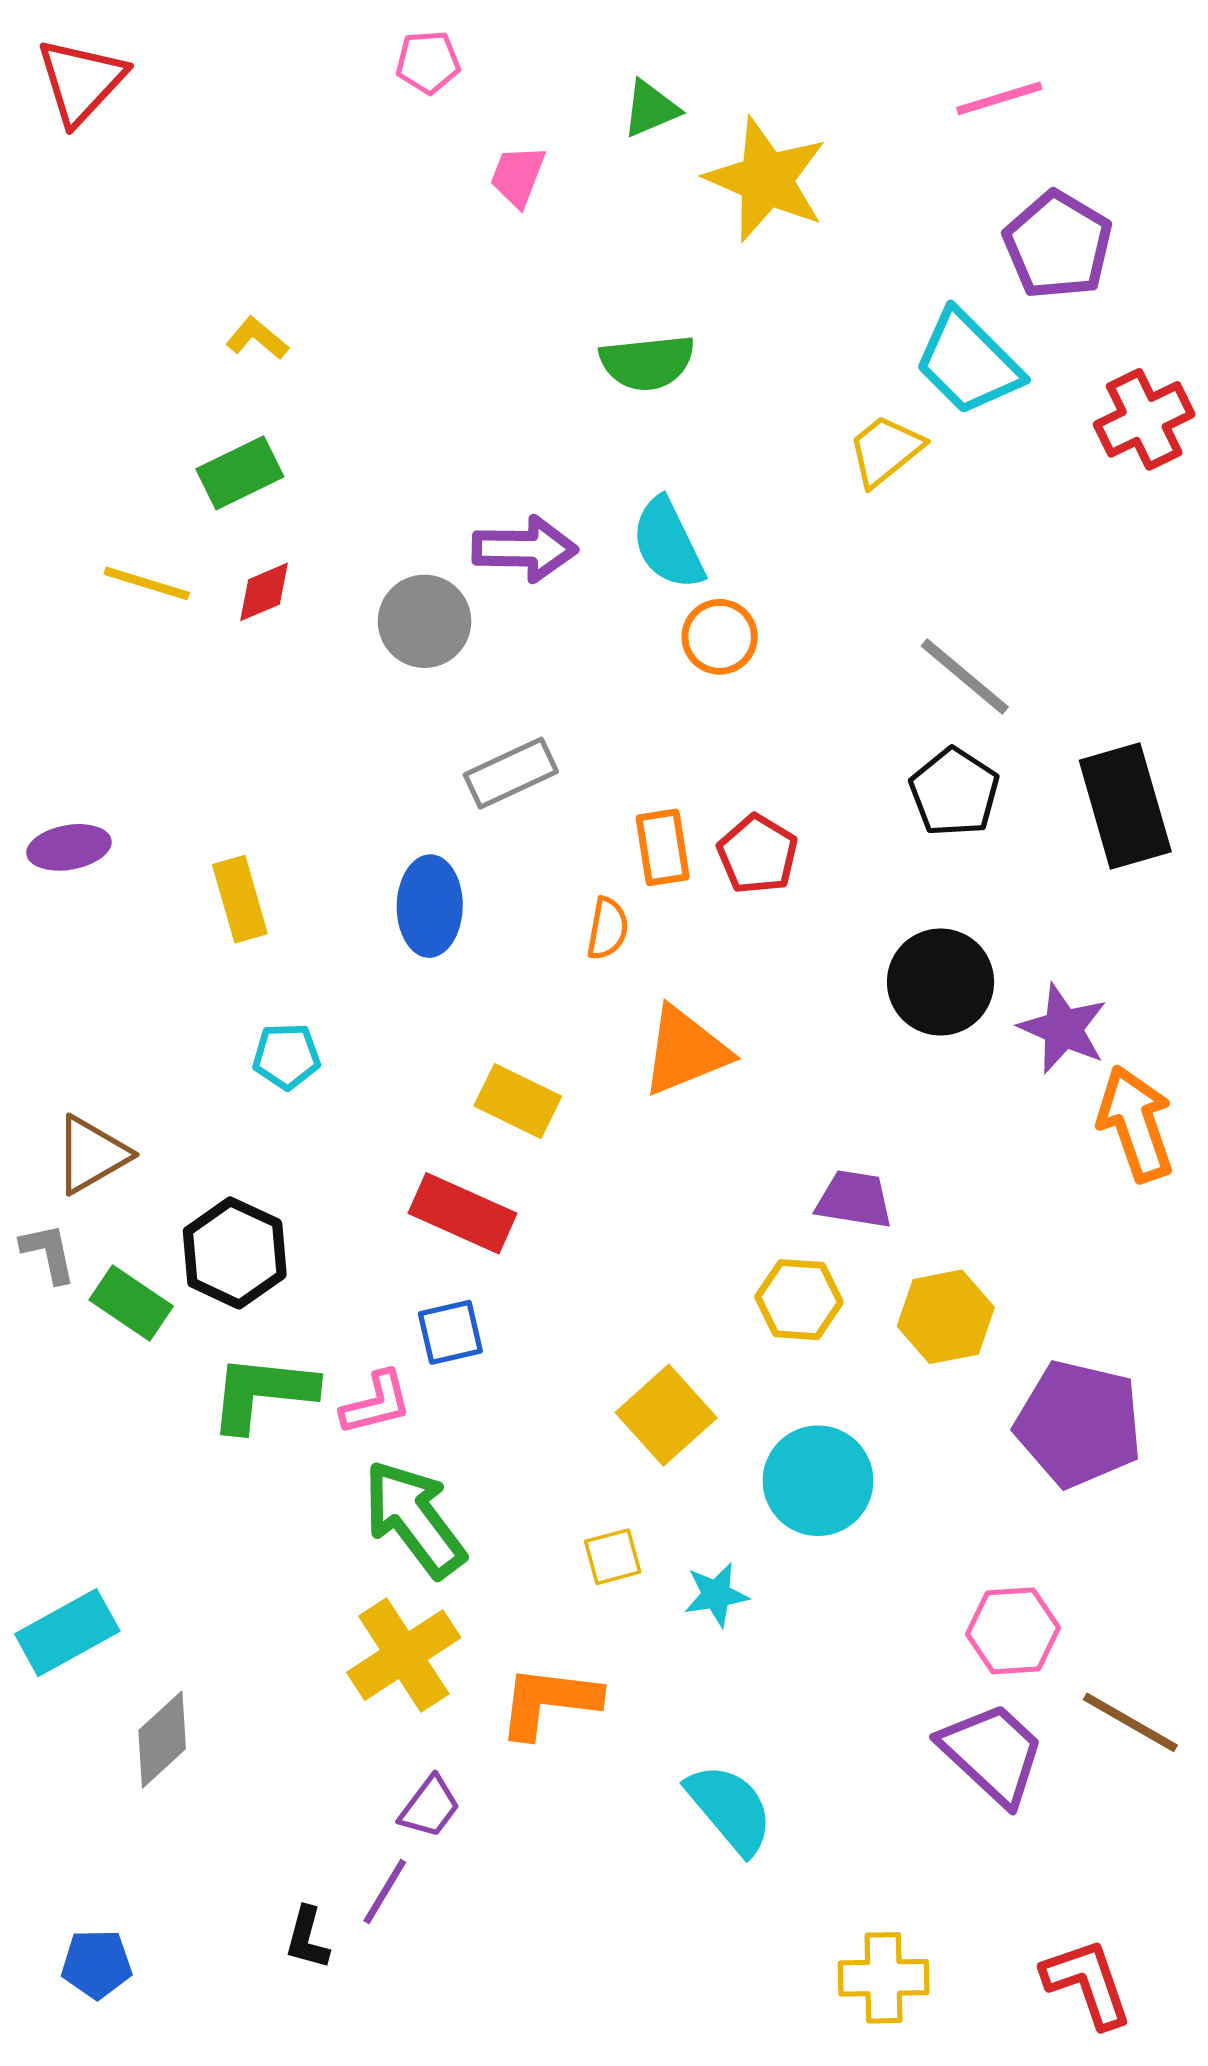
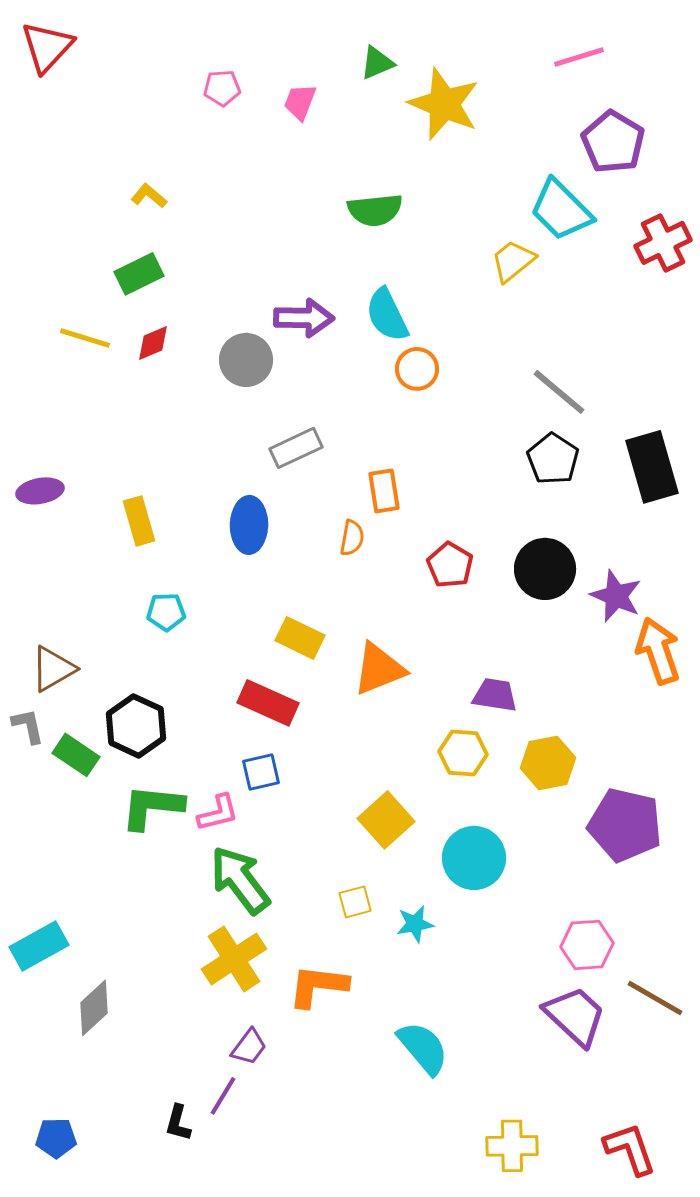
pink pentagon: (428, 62) -> (222, 88), moved
red pentagon: (758, 854) -> (450, 565), moved
orange triangle: (685, 1051) -> (379, 669), moved

